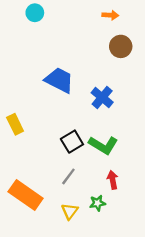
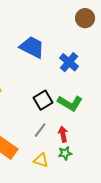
red arrow: (113, 180) -> (63, 134), moved
yellow triangle: (70, 211) -> (41, 160), turned -49

